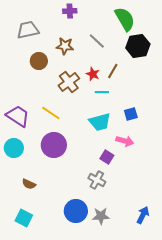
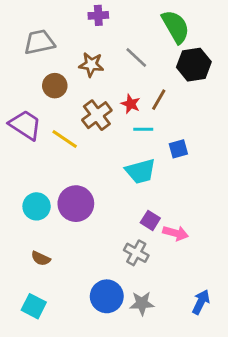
yellow line: (51, 113) -> (65, 139), moved
blue square: (131, 114) -> (178, 149), moved
purple trapezoid: (18, 116) -> (25, 125), moved
pink arrow: (125, 141) -> (176, 233), moved
cyan circle: (14, 148) -> (37, 206), moved

